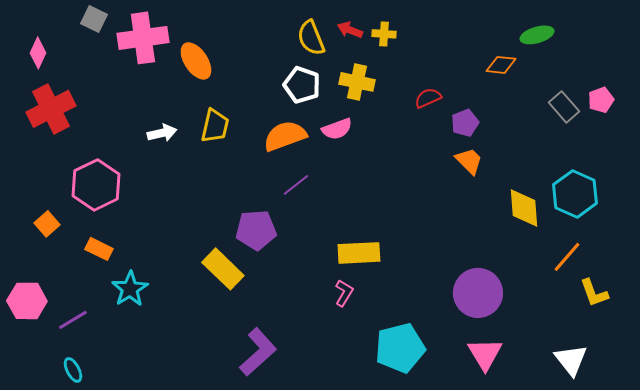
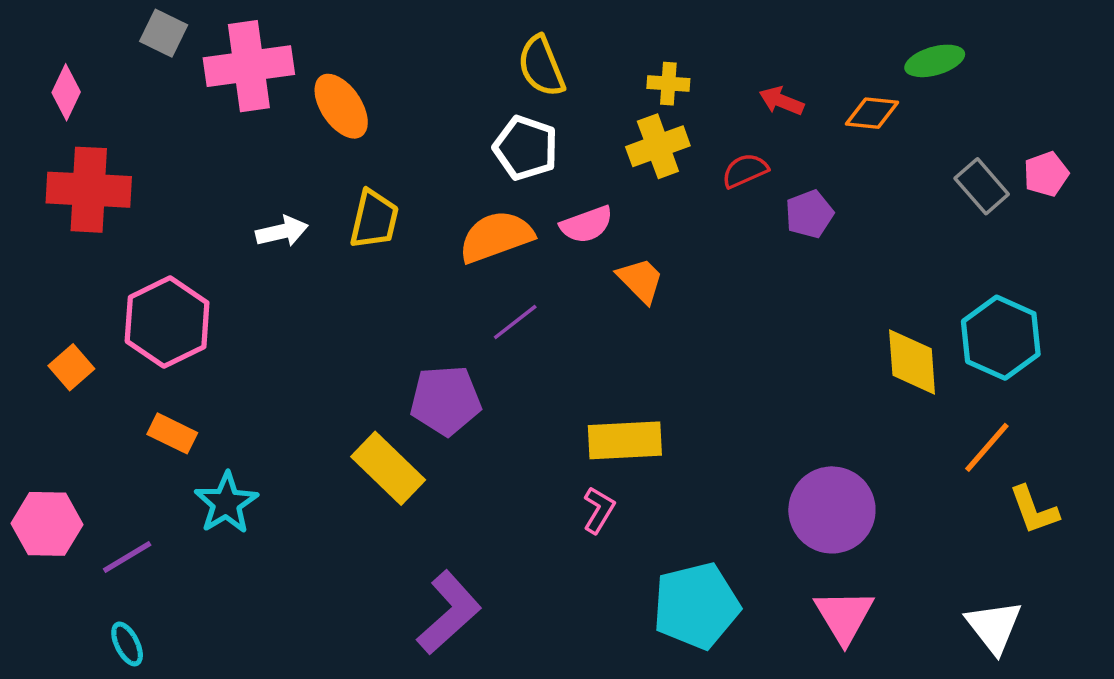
red arrow: (350, 30) -> (781, 101), moved
yellow cross: (384, 34) -> (668, 84), moved
yellow cross: (357, 82) -> (658, 146), moved, turned -32
red cross: (51, 109) -> (89, 190), turned 30
orange trapezoid: (469, 161) -> (641, 280), moved
orange square: (47, 224) -> (71, 367), moved

